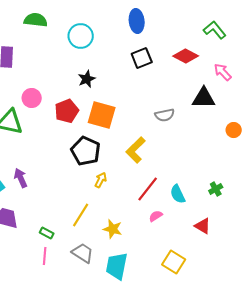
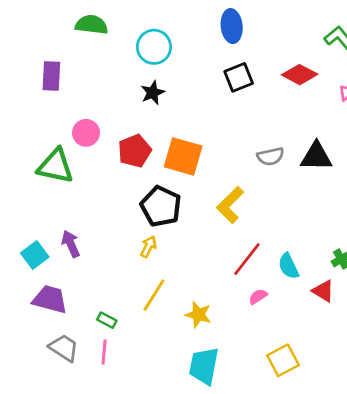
black star: (87, 79) -> (153, 93), moved
black triangle: (204, 98) -> (316, 156), moved
yellow arrow: (101, 180) -> (148, 247), moved
red triangle: (203, 226) -> (323, 291), moved
gray trapezoid: (83, 253) -> (64, 348), moved
yellow square: (174, 262) -> (283, 360), turned 30

